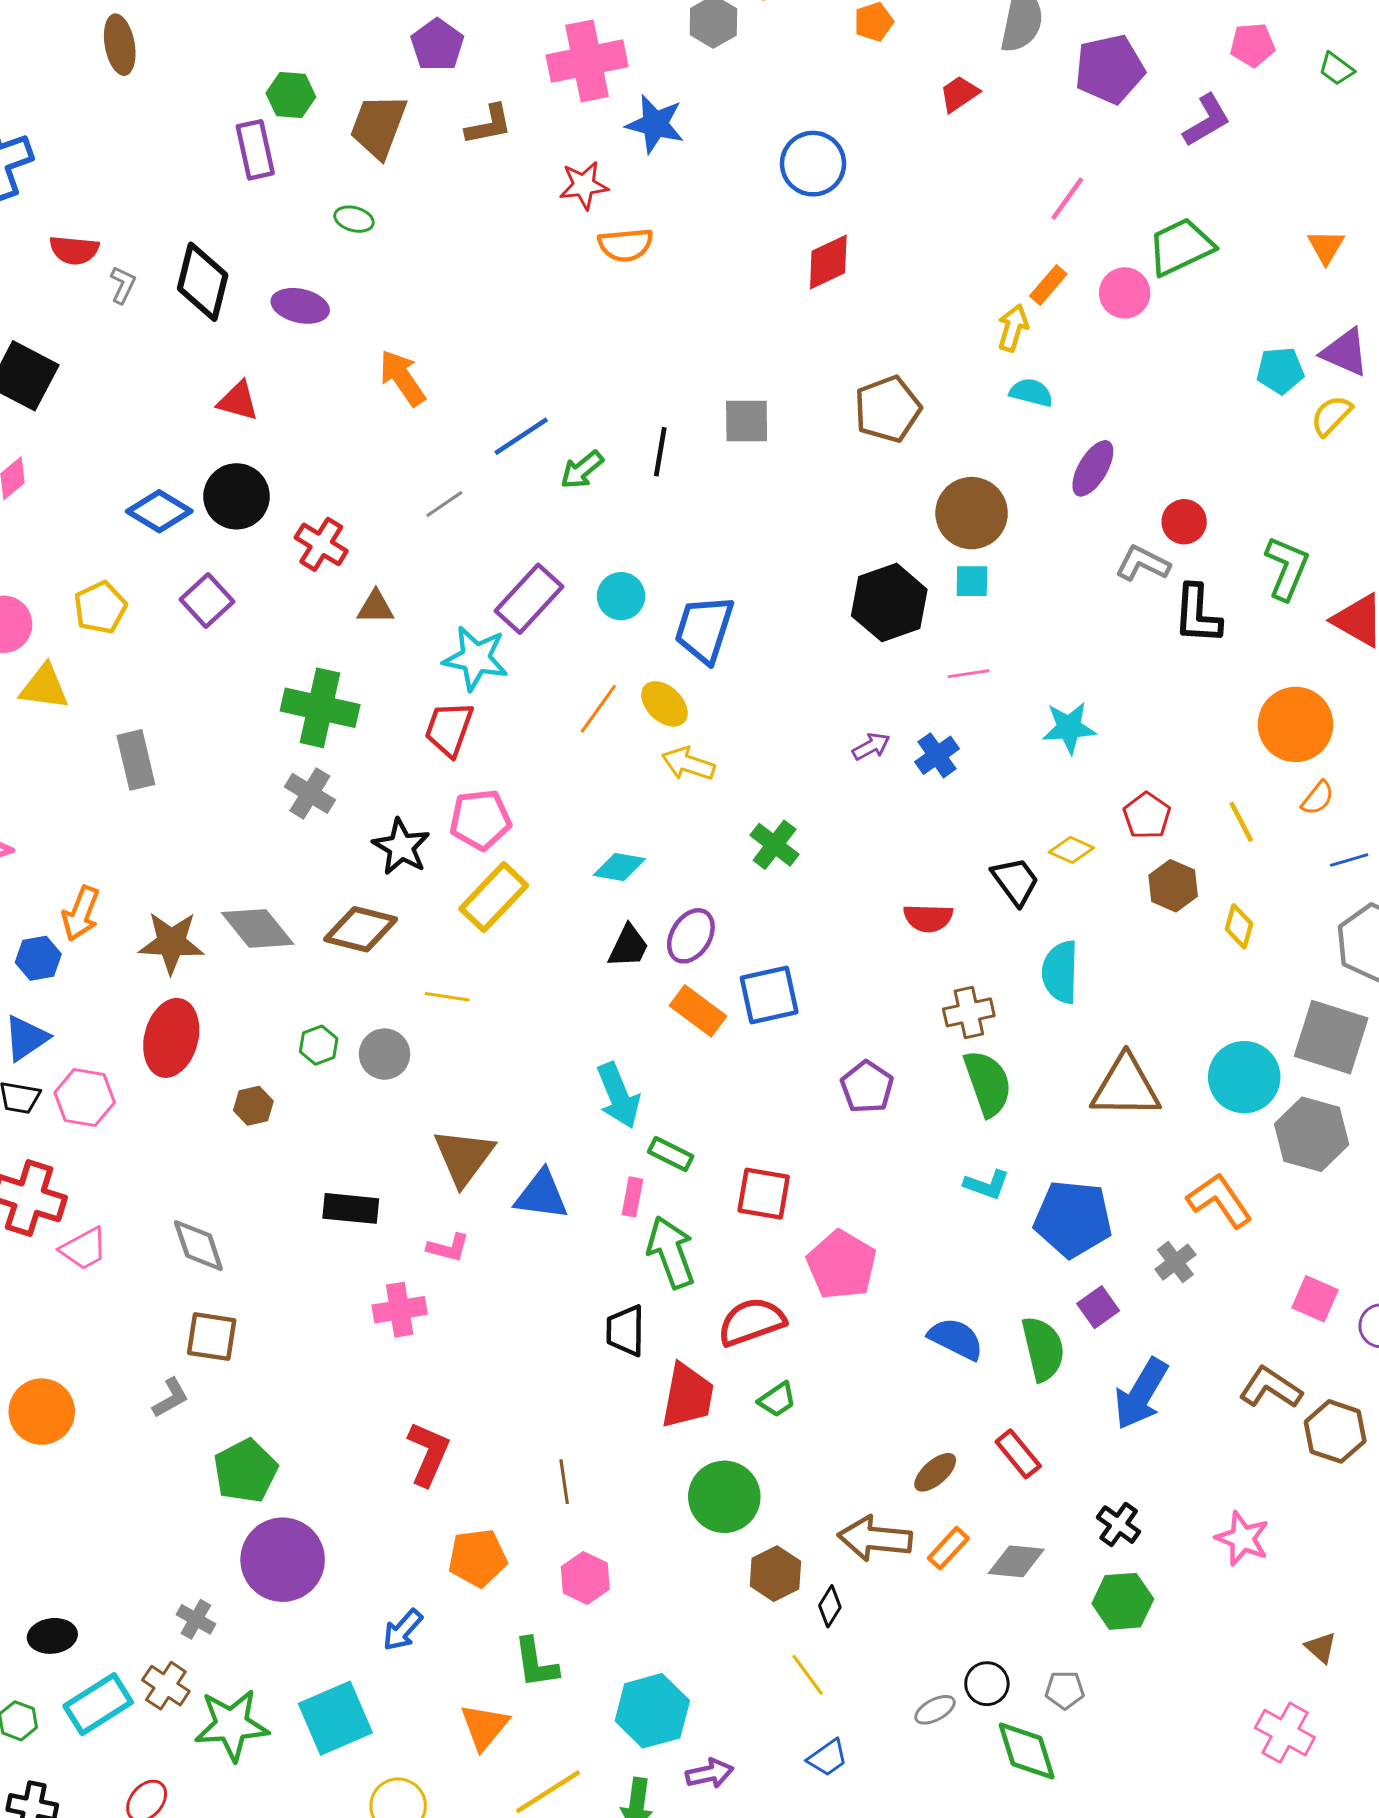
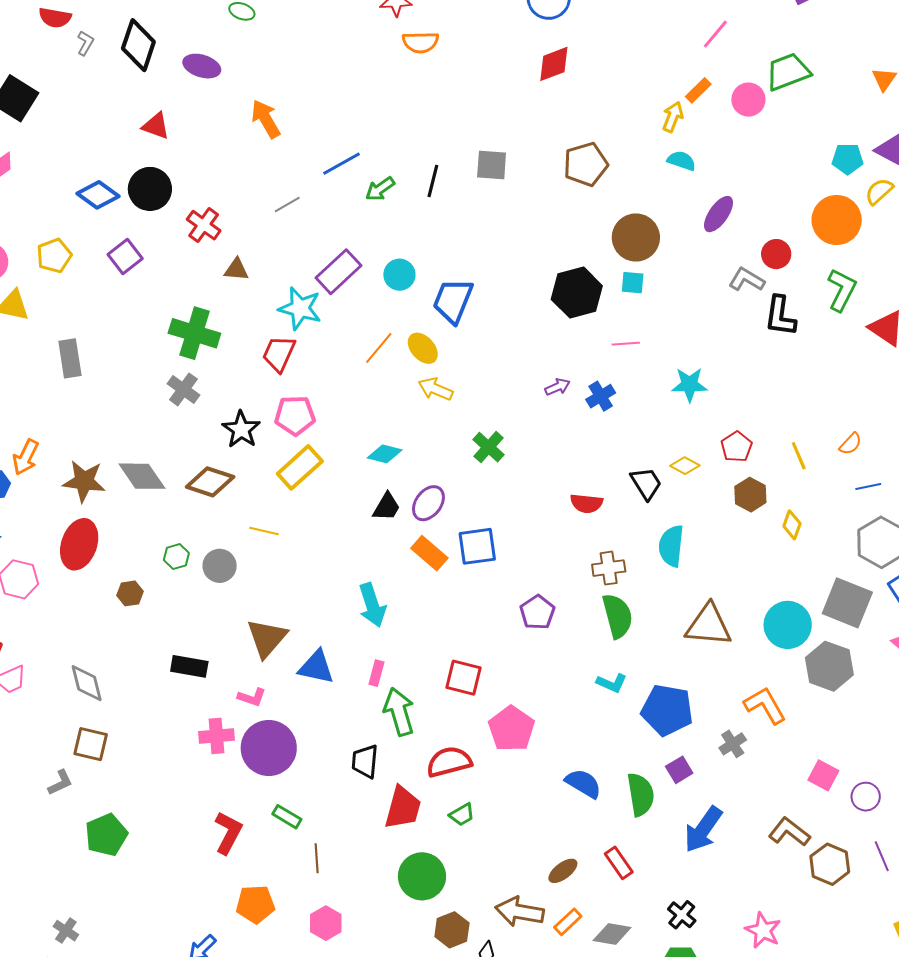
orange circle: (1296, 724) -> (837, 220), moved
green rectangle: (671, 1154) -> (287, 817), moved
purple circle: (283, 1560) -> (269, 748), moved

